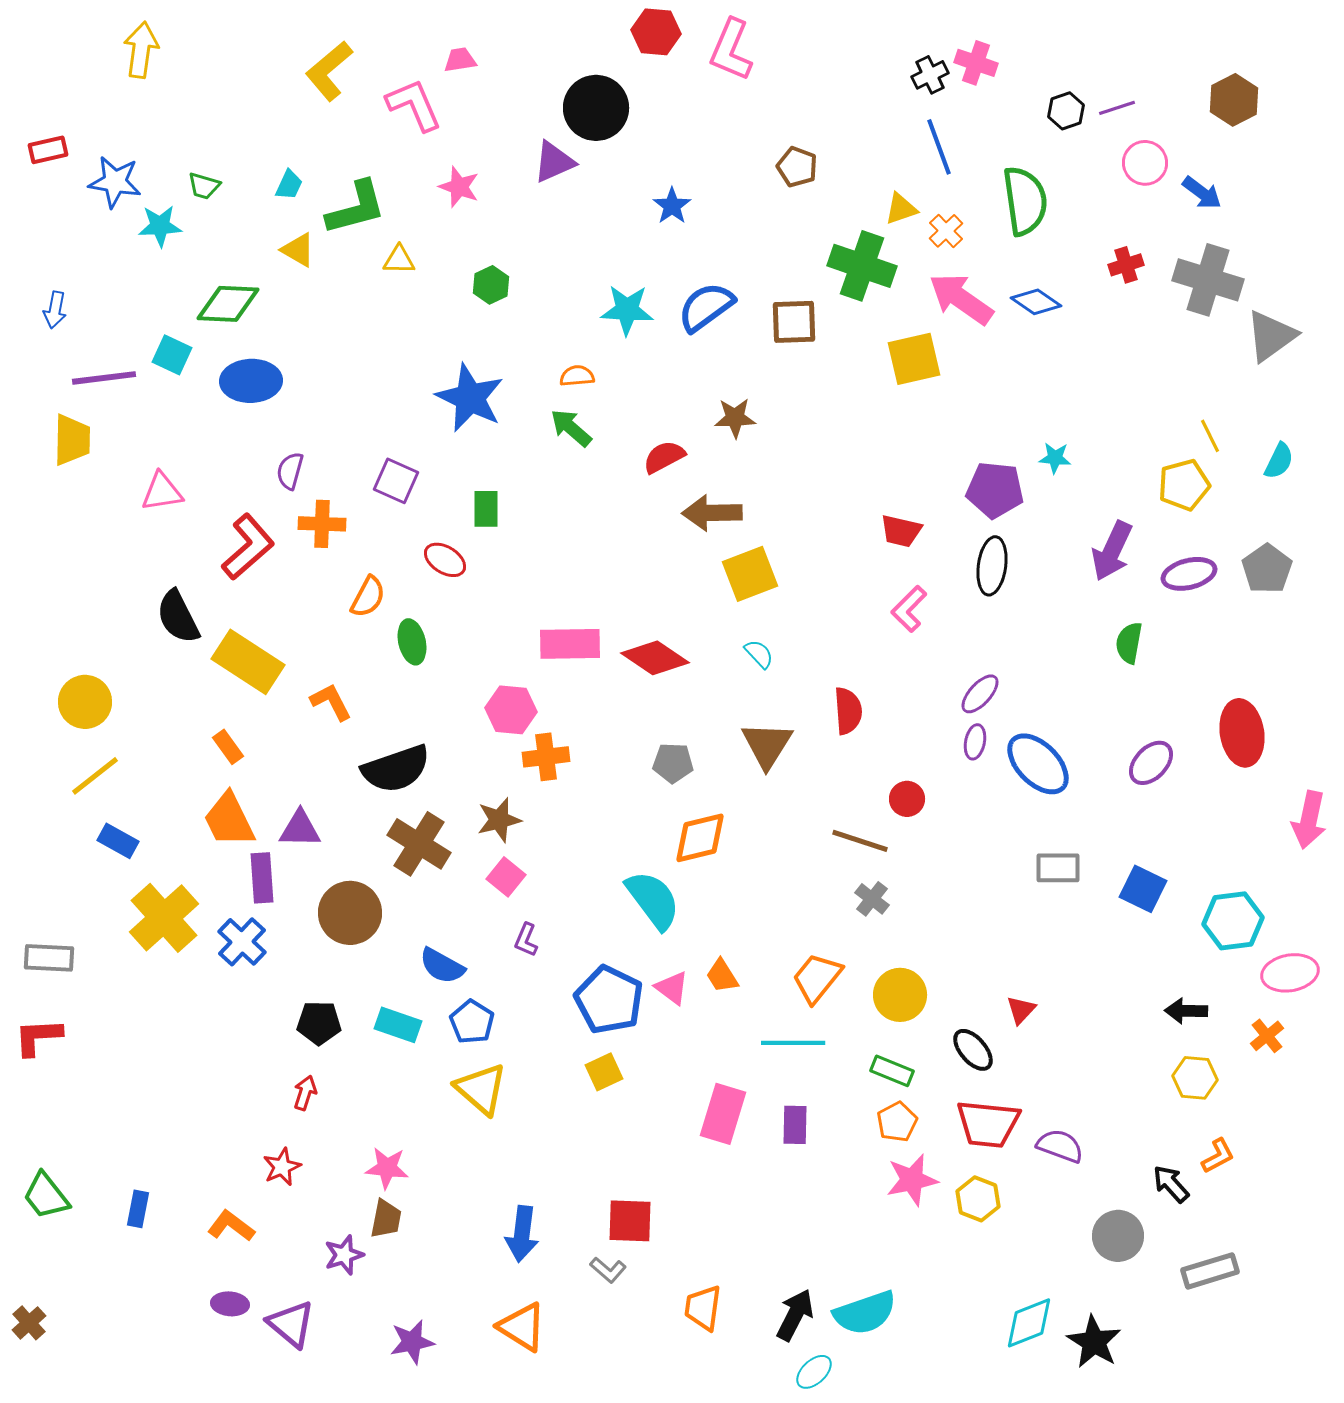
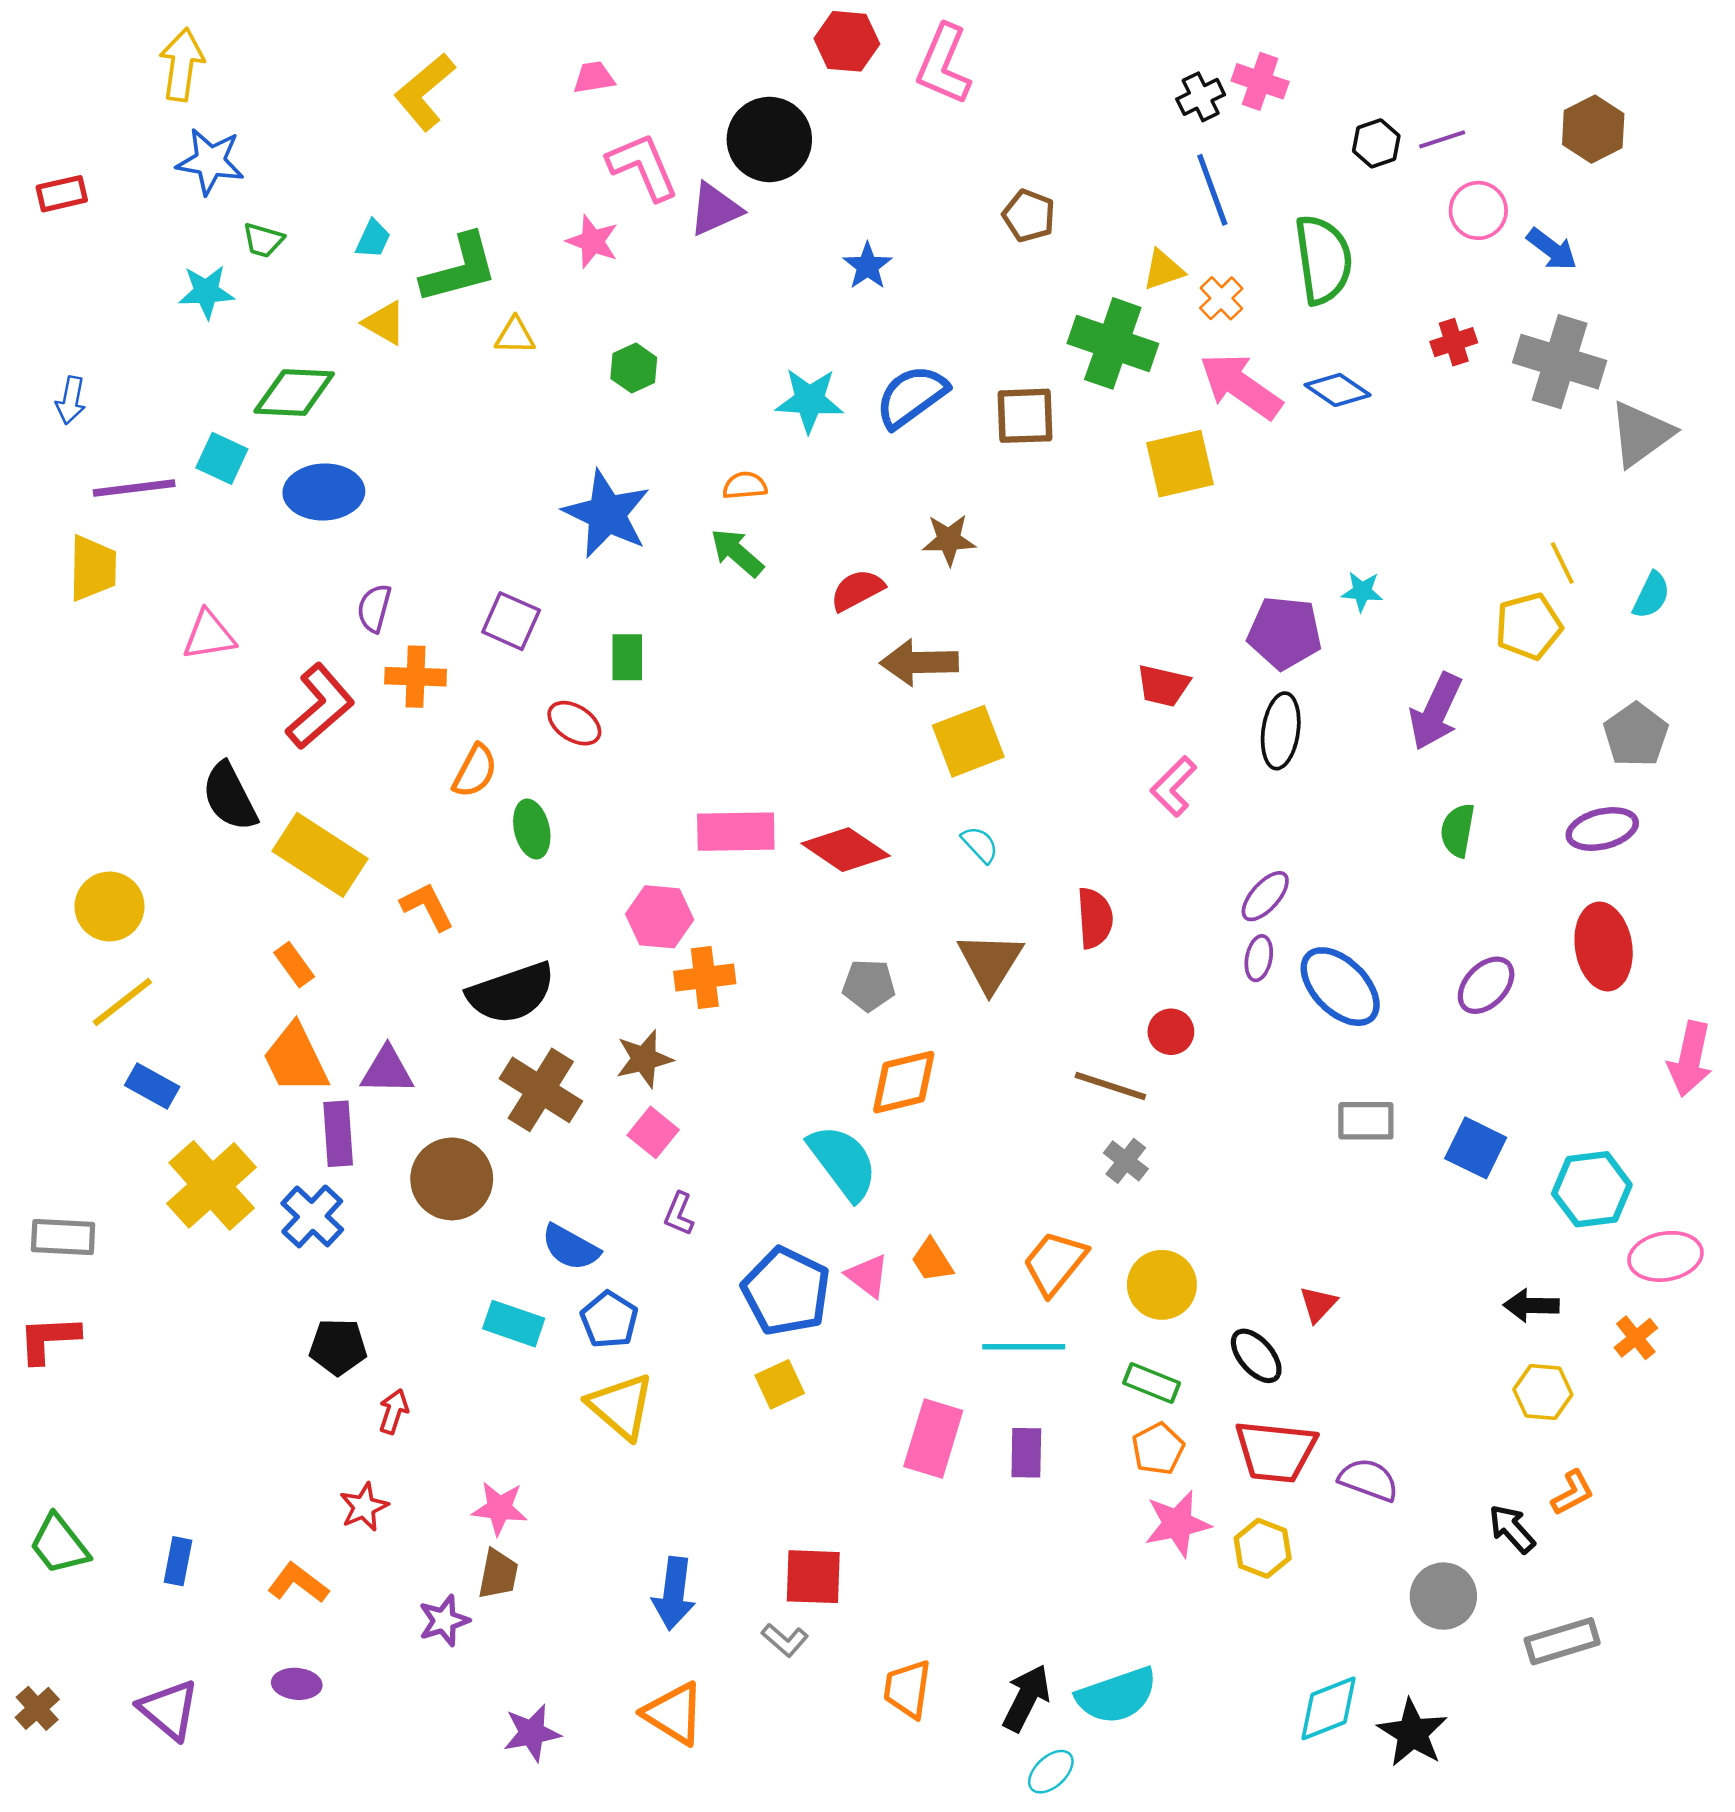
pink L-shape: (414, 105) -> (643, 167), moved
blue star: (115, 182) -> (210, 161), moved
purple ellipse: (1189, 574) -> (1602, 829), moved
black pentagon: (319, 1023) -> (338, 1347), moved
purple triangle: (291, 1324) -> (169, 1710), moved

